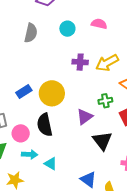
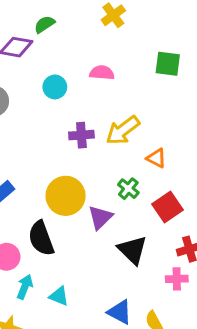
yellow circle: (52, 93) -> (66, 196), moved
green cross: (105, 101) -> (128, 189), turned -32
cyan arrow: (30, 154) -> (25, 287), turned -63

